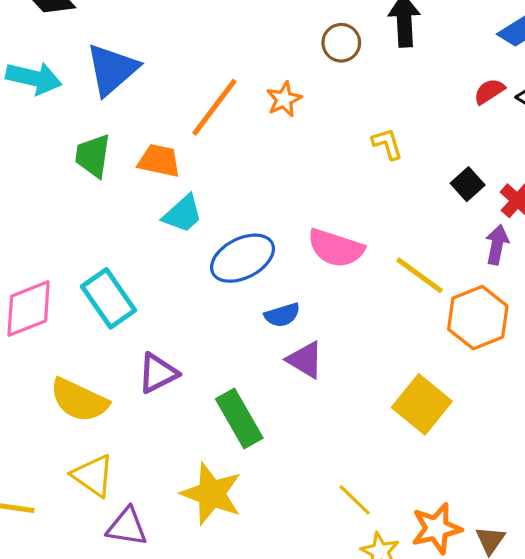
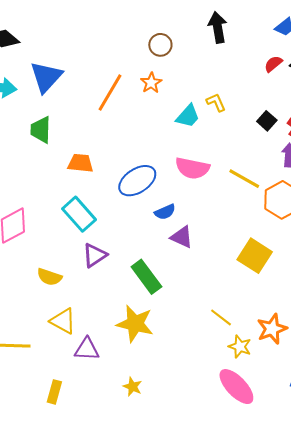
brown circle: (341, 43) -> (160, 45), moved
orange trapezoid: (159, 161) -> (80, 163), moved
cyan trapezoid: (183, 214) -> (188, 116), moved
cyan rectangle: (109, 298) -> (79, 214), moved
yellow semicircle: (79, 400) -> (49, 277), size x0.7

